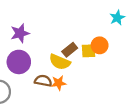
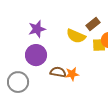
brown rectangle: (70, 50) -> (93, 24), moved
yellow semicircle: (60, 62) -> (76, 36), moved

